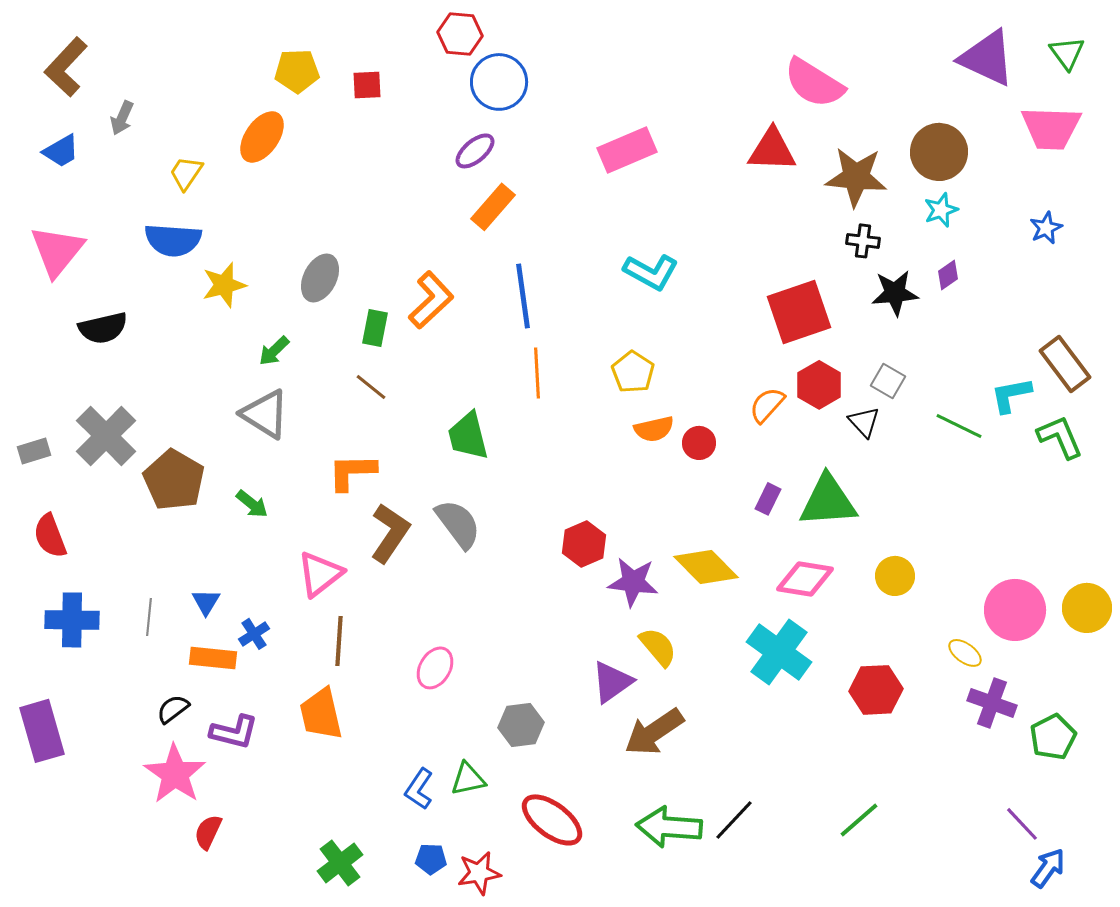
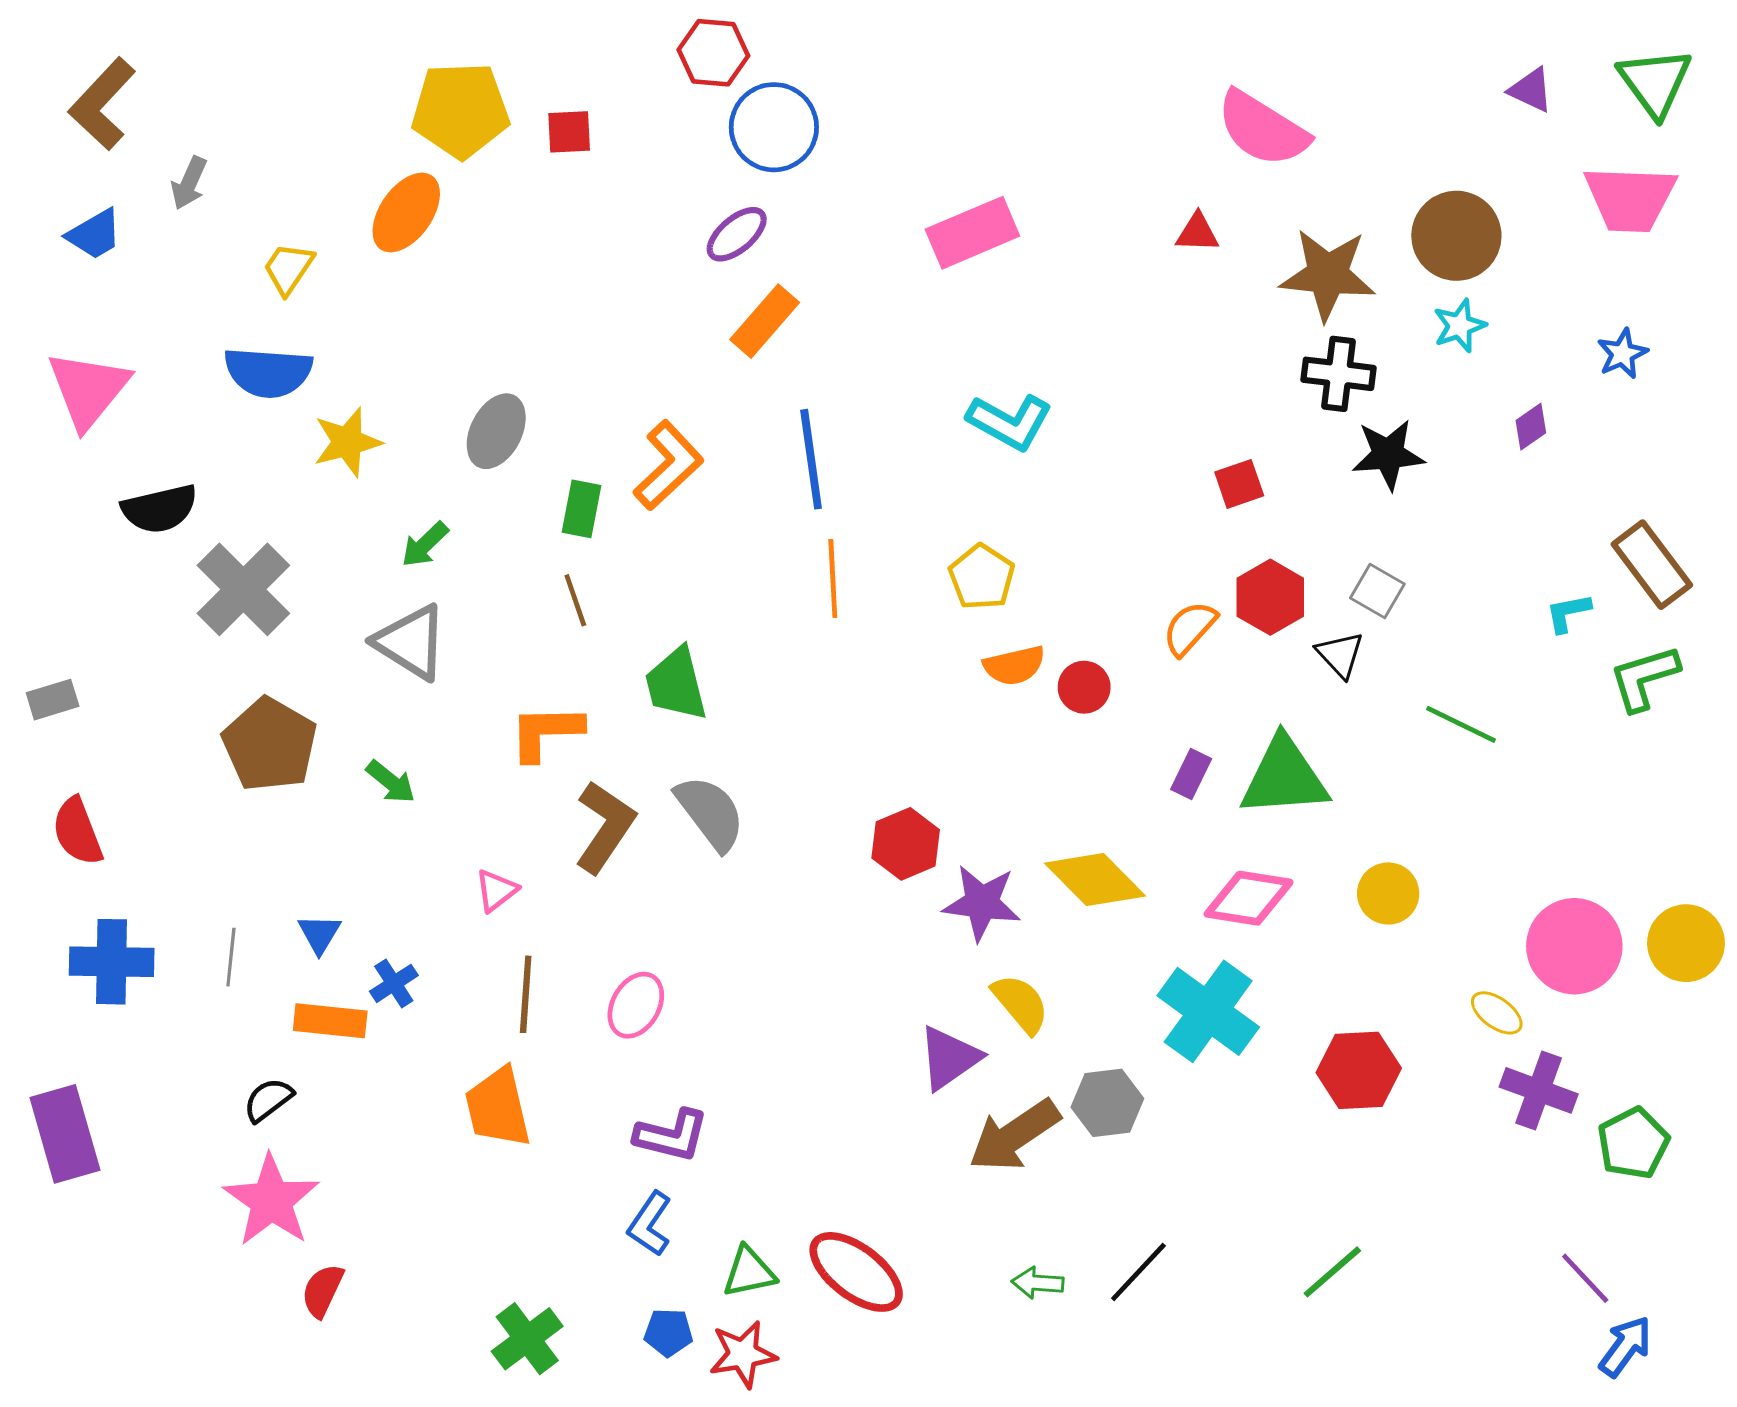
green triangle: (1067, 53) -> (1655, 82), size x1.4
purple triangle: (987, 58) -> (1531, 90), size x0.5
yellow pentagon: (297, 71) -> (461, 110), size x1.4
red triangle: (772, 150) -> (1197, 233), size x0.6
black cross: (863, 241) -> (1339, 374), size x1.4
purple diamond: (948, 275) -> (1531, 427), moved
red square: (799, 312) -> (1239, 484), size x0.5
brown line: (371, 387) -> (575, 600), turned 32
cyan L-shape: (1011, 395) -> (1568, 613), size x0.7
green line: (959, 426) -> (1461, 724), moved
gray cross: (106, 436) -> (243, 589), moved
green trapezoid: (468, 436) -> (676, 684), moved
green L-shape: (1060, 437) -> (1644, 678), turned -84
pink triangle: (320, 574) -> (496, 890), size x0.6
pink ellipse: (435, 668) -> (636, 1005), moved
gray hexagon: (521, 725) -> (1107, 1103), moved
purple L-shape: (234, 732) -> (671, 1135), moved
green triangle: (468, 779) -> (749, 1272), moved
green arrow: (669, 827) -> (1038, 1283), size x0.5

